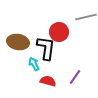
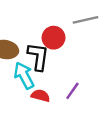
cyan arrow: (34, 64) -> (24, 75), size x1.6

